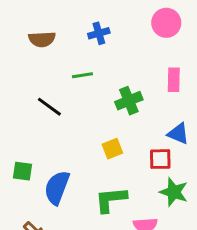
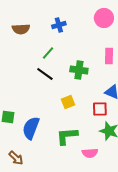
green line: (82, 75) -> (48, 53), turned -40
green cross: (129, 101) -> (79, 70), turned 30
black line: (49, 107) -> (45, 74), moved

